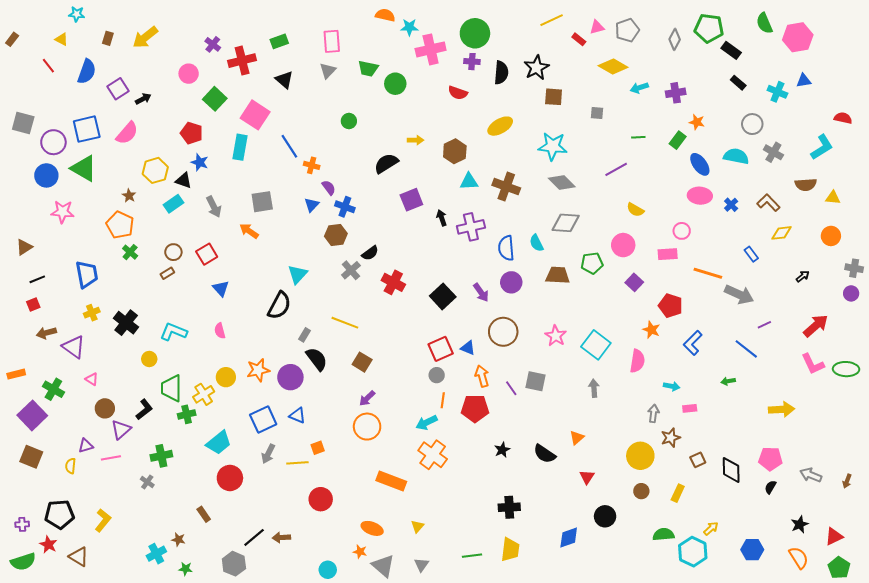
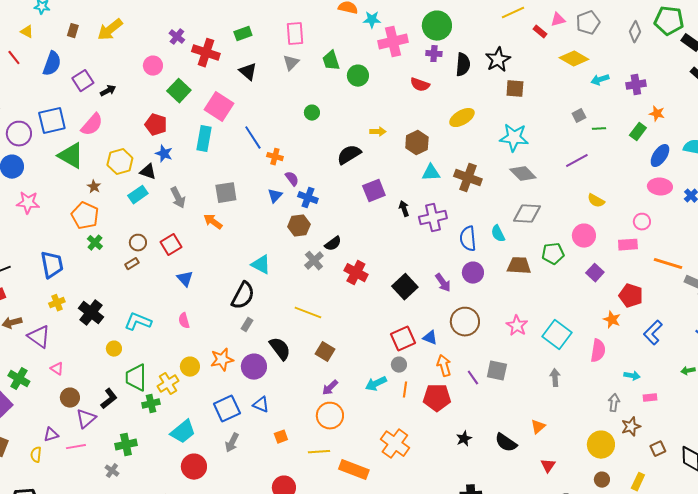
red cross: (242, 61) -> (206, 53), turned 32
green trapezoid: (368, 69) -> (331, 61), turned 60
gray square: (597, 113) -> (579, 116), moved, turned -32
blue ellipse: (700, 164) -> (660, 156), turned 70
green triangle: (84, 168) -> (71, 156), moved
cyan triangle: (297, 274) -> (261, 265), turned -45
gray rectangle: (305, 335) -> (247, 325), moved
cyan arrow: (427, 423) -> (376, 384), moved
yellow line: (297, 463) -> (319, 452), moved

